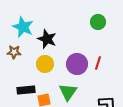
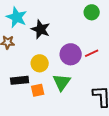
red line: (98, 63) -> (92, 53), turned 48
yellow circle: (45, 64) -> (40, 63), moved

